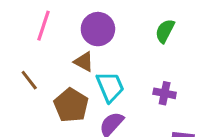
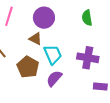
green semicircle: (165, 31) -> (87, 18), turned -35
purple cross: (165, 93) -> (88, 58), size x1.5

